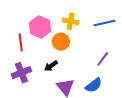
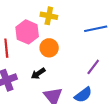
yellow cross: (71, 21) -> (49, 16), moved

